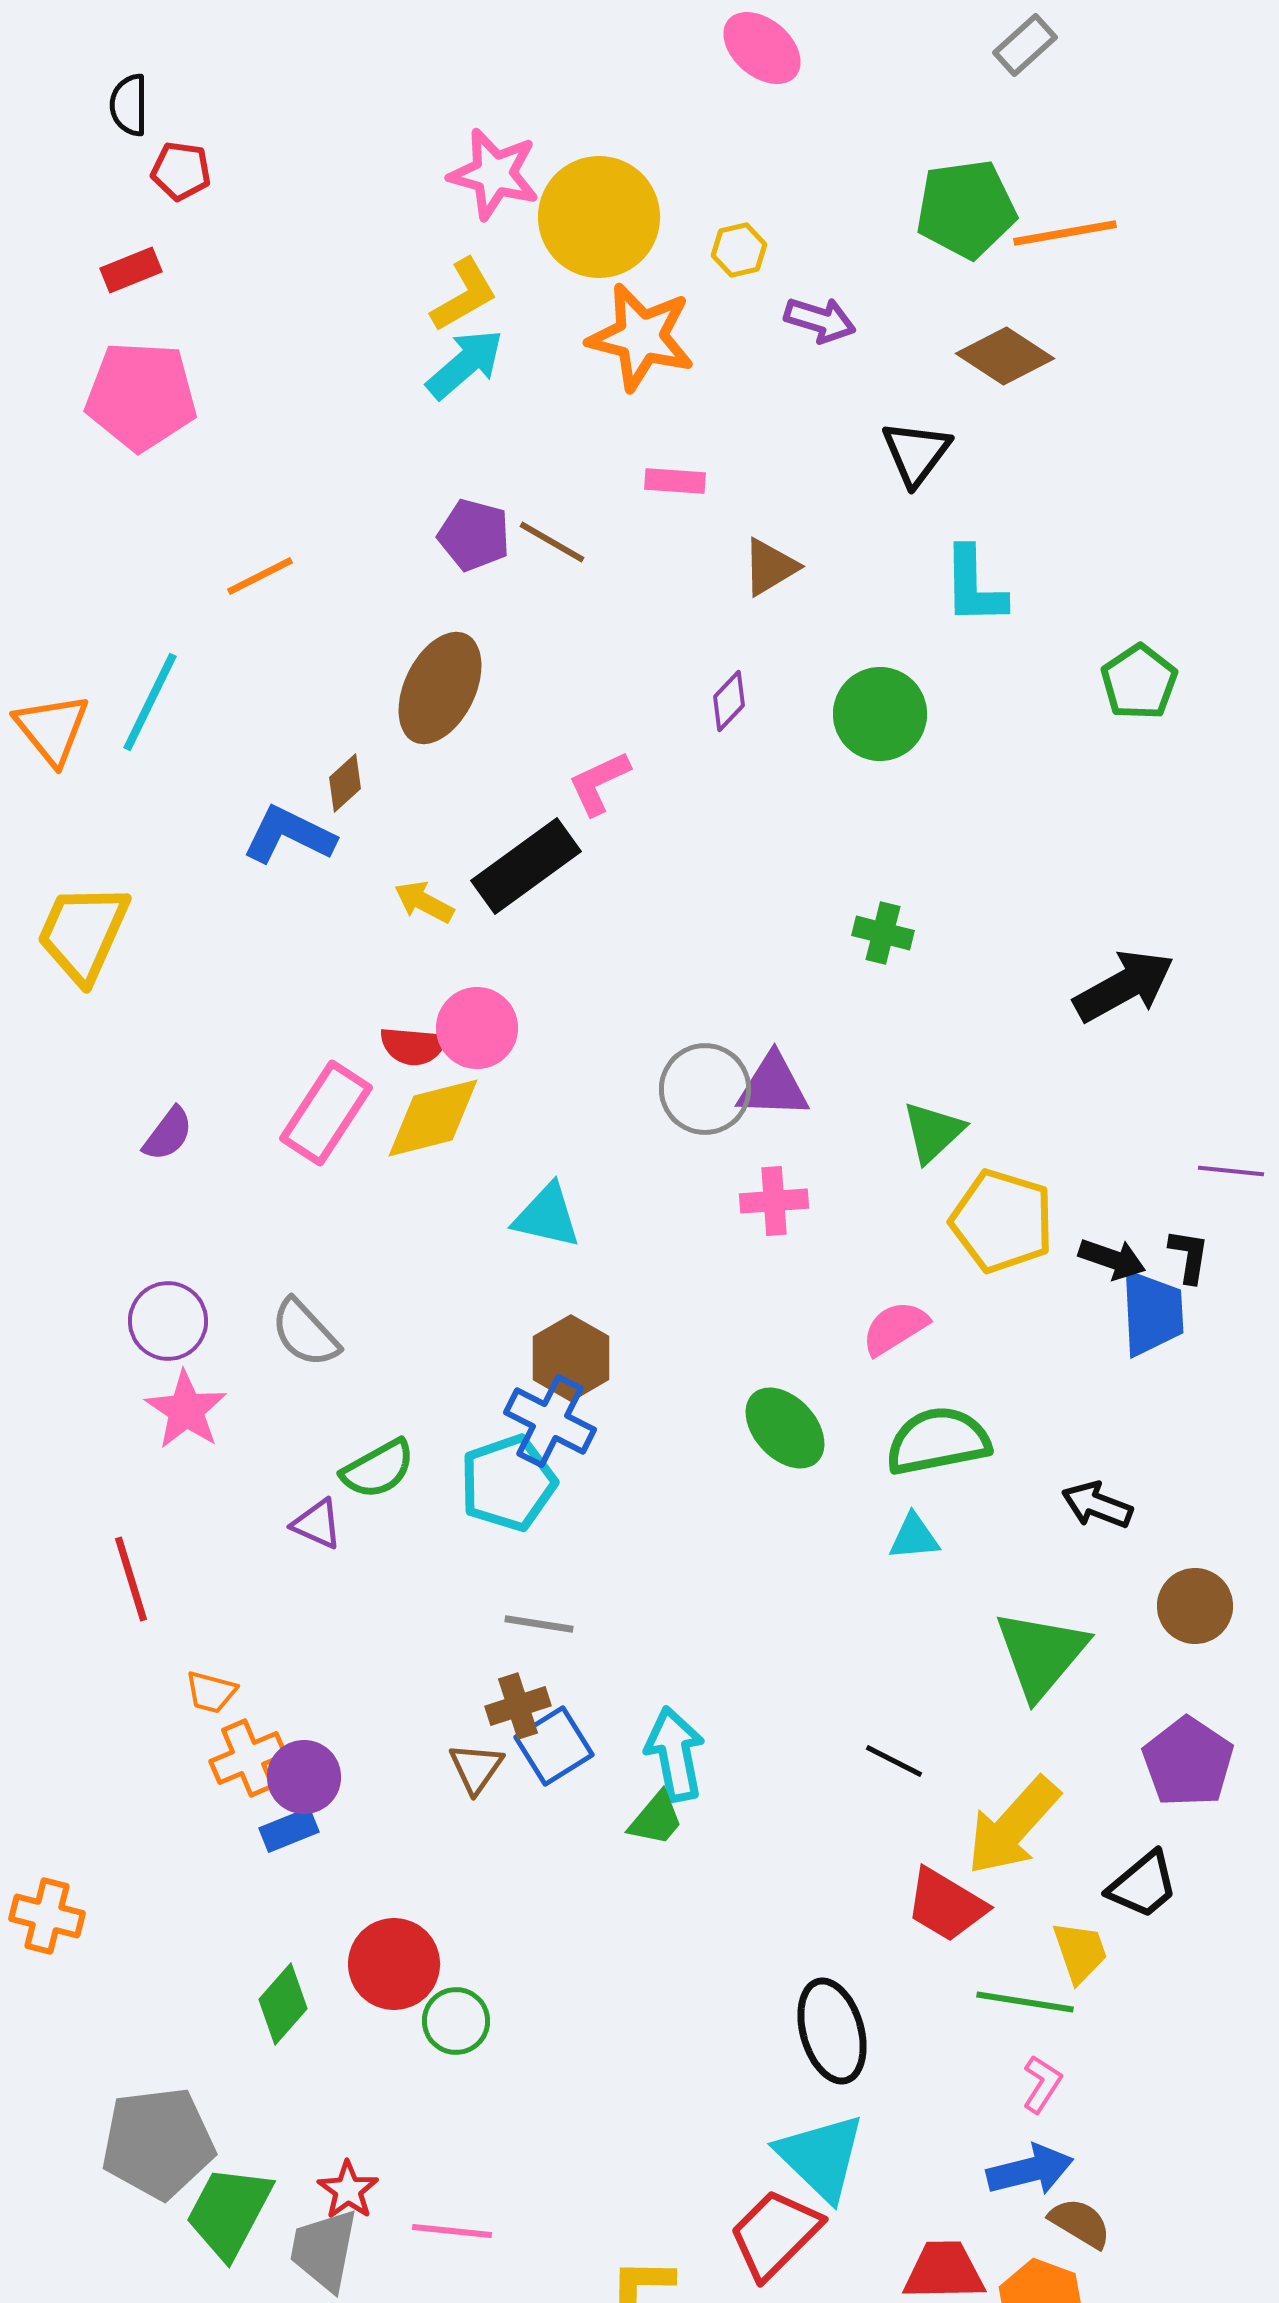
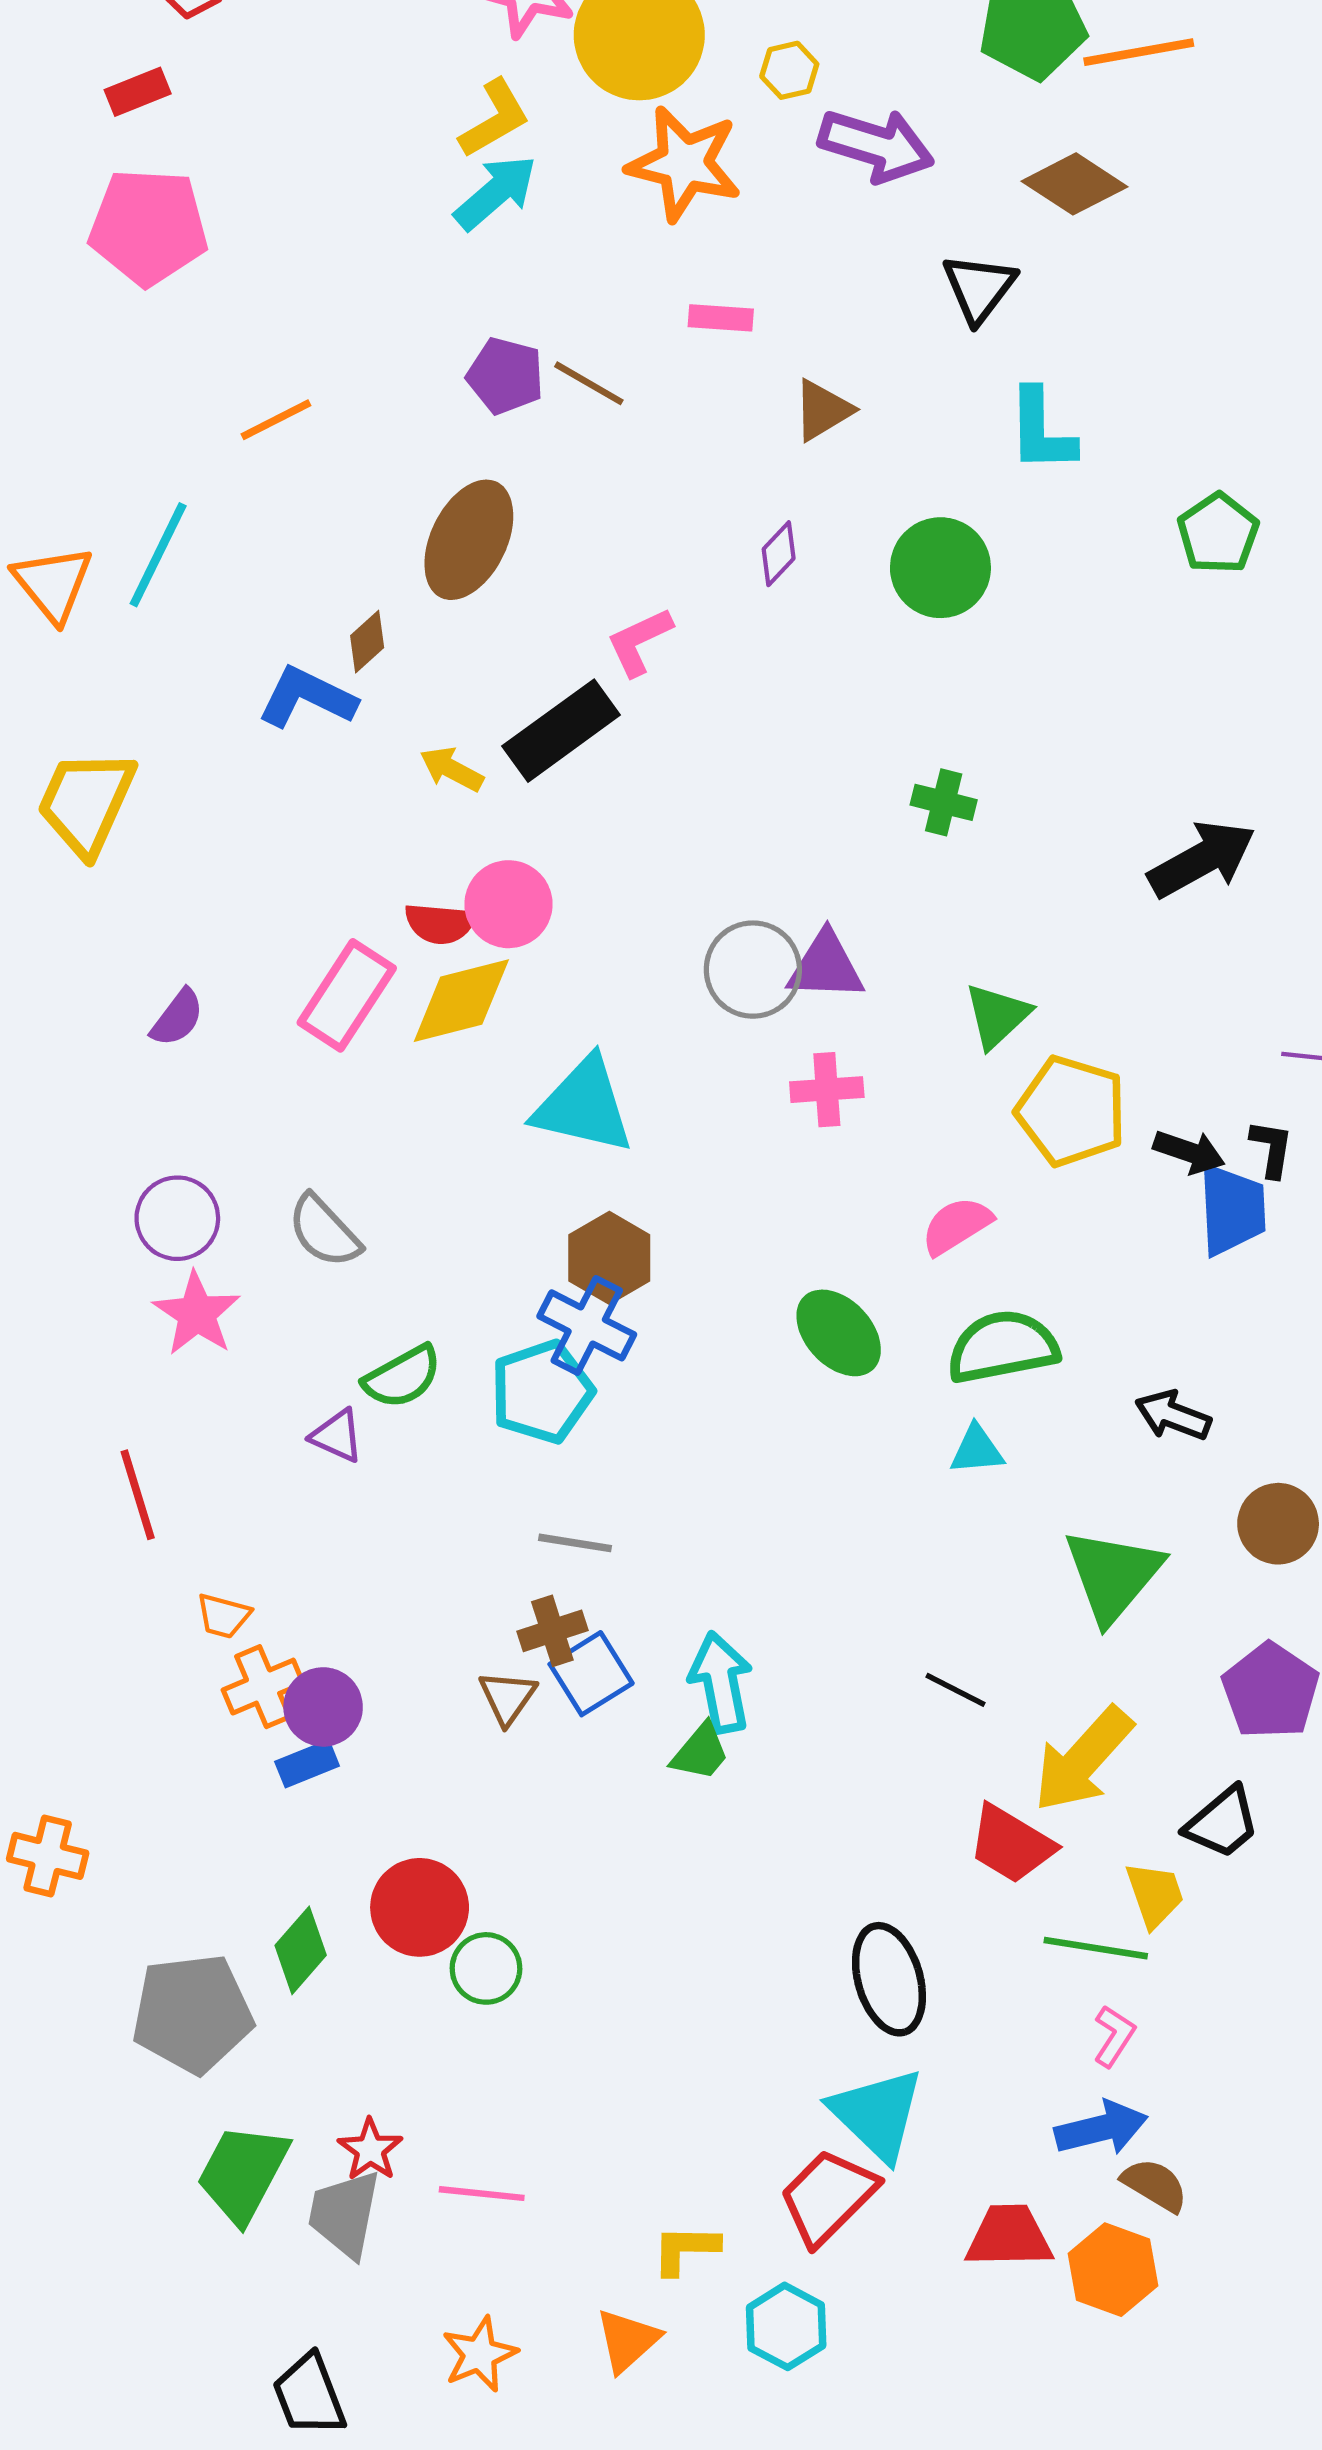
purple arrow: (820, 320) -> (876, 145), size x1.5
cyan triangle: (547, 1216) -> (584, 1106), size x1.4
gray pentagon: (158, 2143) -> (192, 2014), moved

